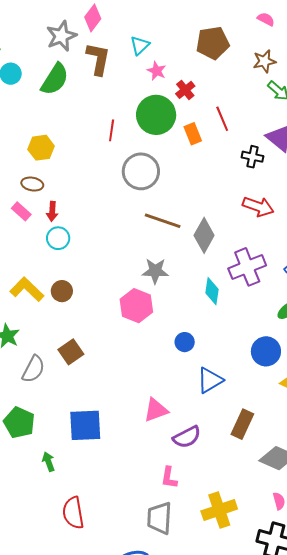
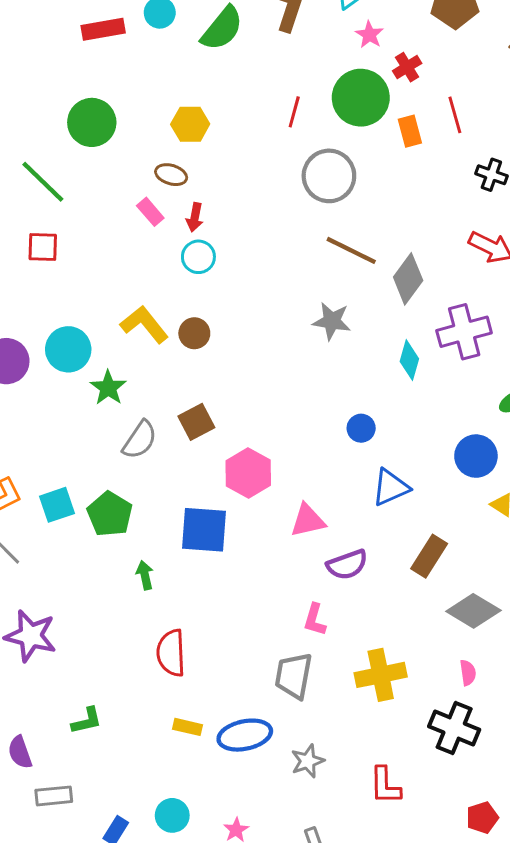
pink hexagon: (136, 306) -> (248, 473), moved

